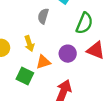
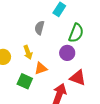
red triangle: (96, 50) -> (78, 78), moved
purple circle: (68, 54) -> (67, 53), moved

